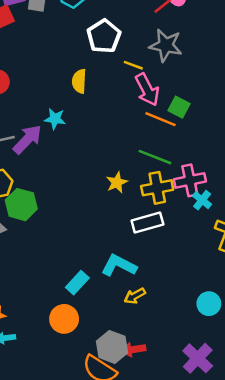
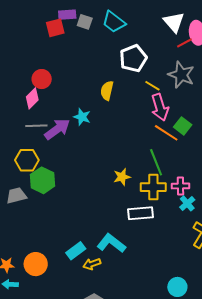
green line: (155, 157) -> (156, 162), turned 36
pink cross: (190, 180) -> (180, 186), size x0.7
yellow arrow: (135, 296) -> (92, 264), moved
orange circle: (64, 319) -> (36, 264), moved

